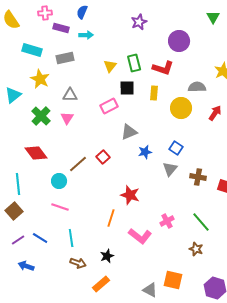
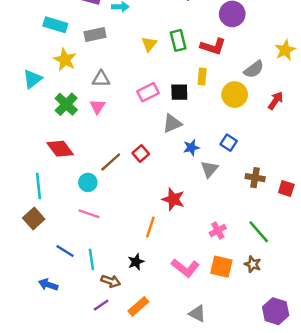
gray semicircle: (197, 87) -> (254, 69), turned 144
black square: (127, 88) -> (179, 92), moved
gray triangle: (170, 169) -> (209, 169), moved
pink L-shape: (140, 236) -> (185, 268), moved
cyan line: (71, 238) -> (91, 259), moved
purple line: (18, 240) -> (101, 305), moved
black star: (107, 256) -> (136, 262), moved
orange square: (173, 280) -> (221, 267), moved

